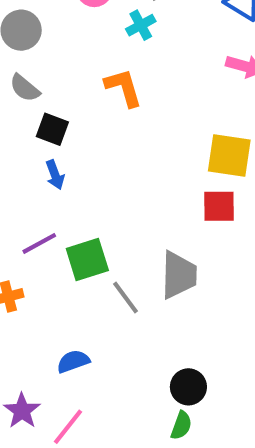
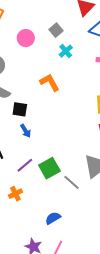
cyan cross: (141, 25) -> (66, 51), moved

